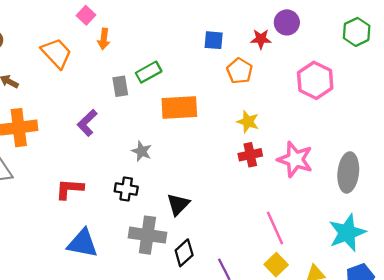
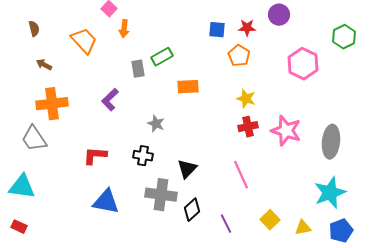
green hexagon: (357, 32) -> (344, 37), moved
red star: (261, 39) -> (247, 28), moved
orange rectangle: (179, 107) -> (188, 87), size x0.7
pink line: (275, 228) -> (241, 175), moved

